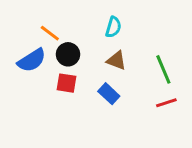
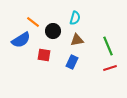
black circle: (68, 54) -> (53, 31), moved
brown triangle: (116, 60) -> (77, 40), turned -32
blue rectangle: (109, 94) -> (72, 62), turned 72

